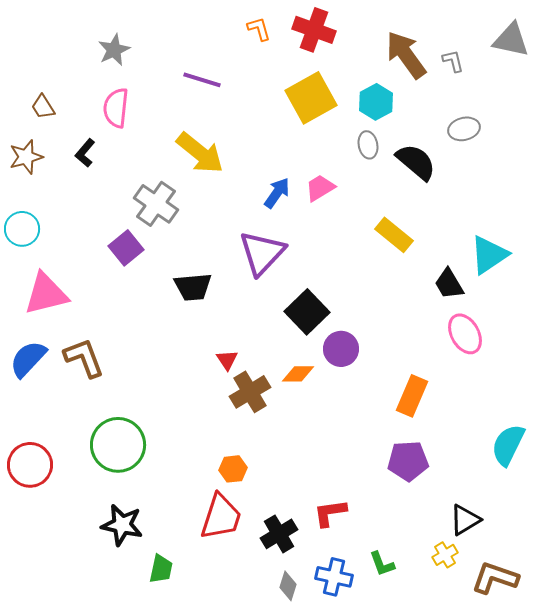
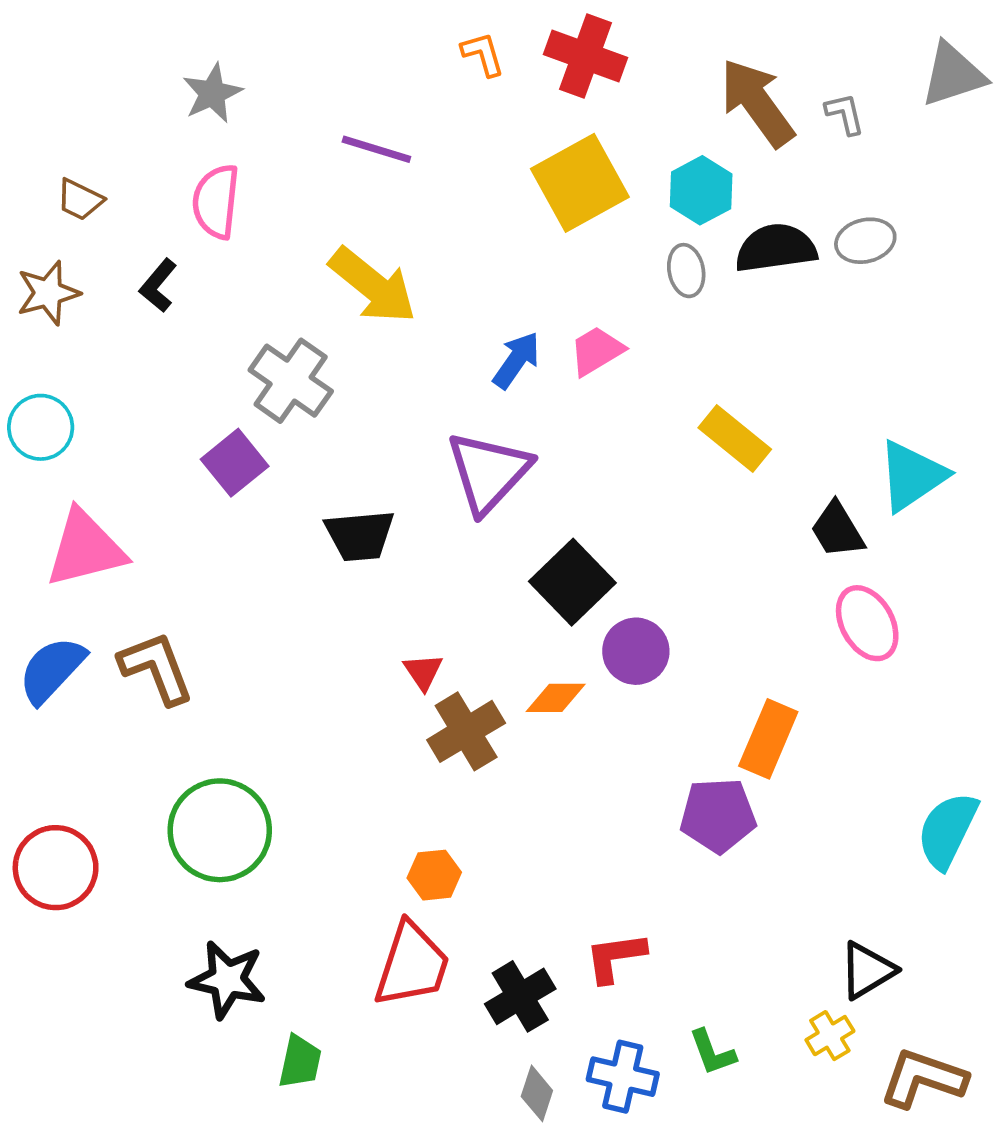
gray triangle: (511, 40) -> (953, 75), turned -30
brown trapezoid: (43, 107) -> (80, 200), turned -32
black semicircle: (416, 162) -> (776, 248), moved, turned -48
purple pentagon: (408, 461) -> (718, 815), moved

